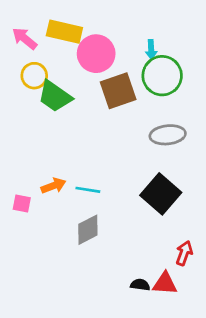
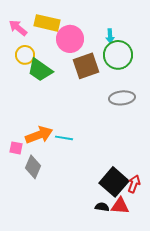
orange arrow: (53, 186) -> (39, 135), size x1.5
black square: (161, 194) -> (114, 182), moved
gray diamond: (88, 230) -> (33, 167), moved, turned -40

